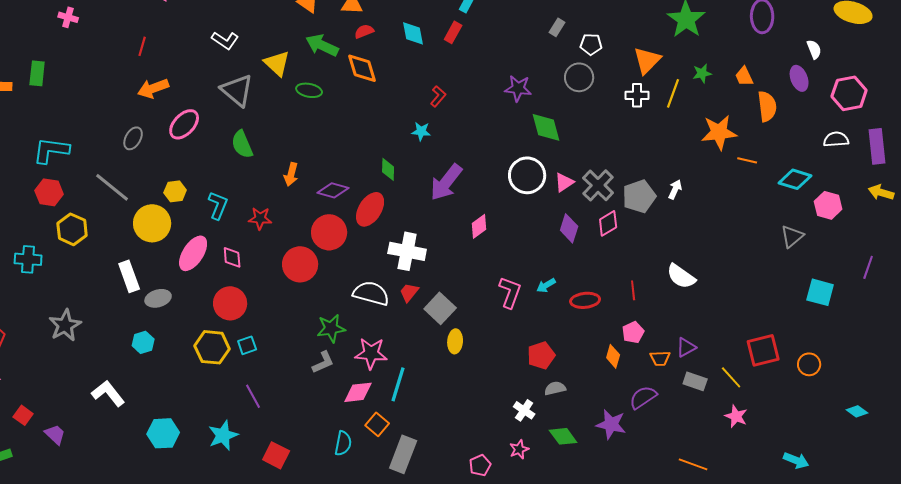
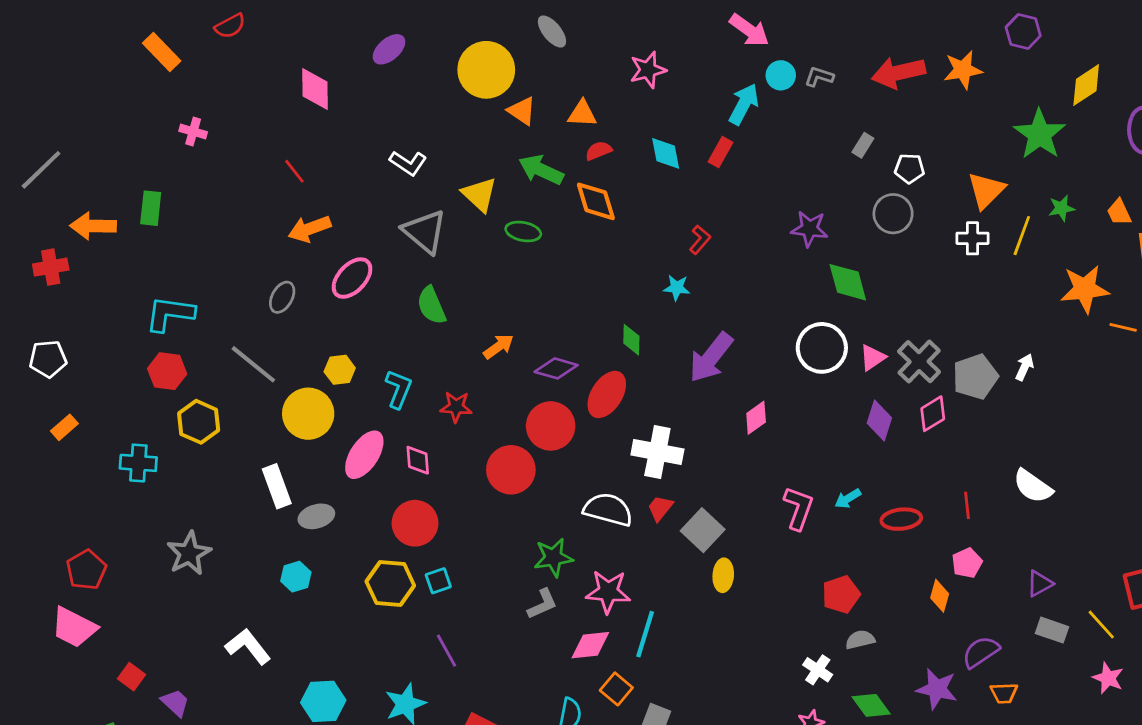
red line: (142, 46) -> (294, 171), turned -54
orange arrow: (291, 174) -> (499, 347), turned -140
orange trapezoid: (660, 358) -> (1004, 693), moved

